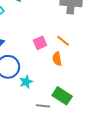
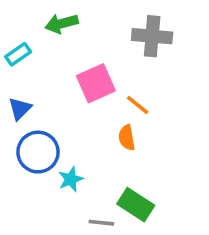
pink square: (40, 43) -> (96, 83), moved, size x1.5

